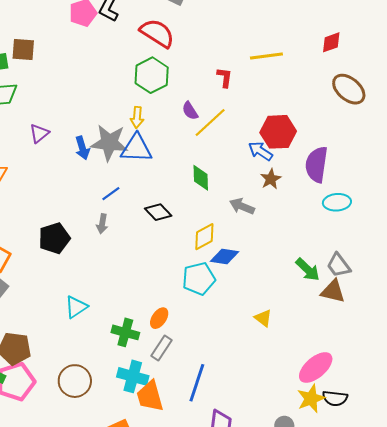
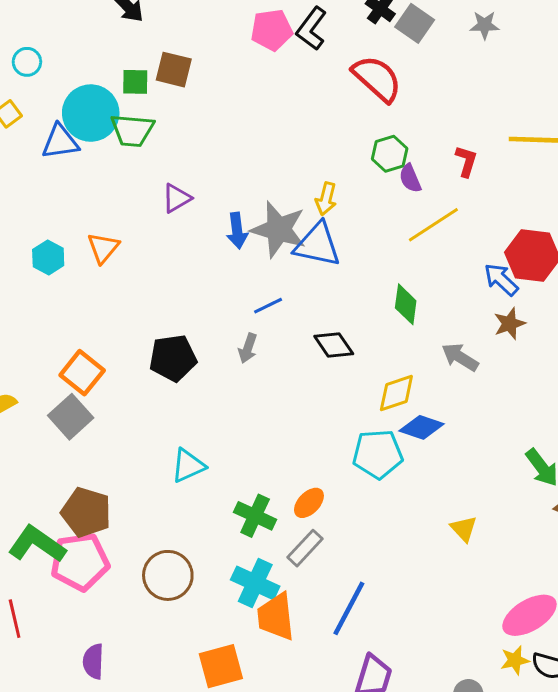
green hexagon: (152, 75) -> (390, 154), moved, size x0.7
purple semicircle: (190, 111) -> (410, 178), moved
yellow star: (311, 399) -> (515, 660), size x0.7

